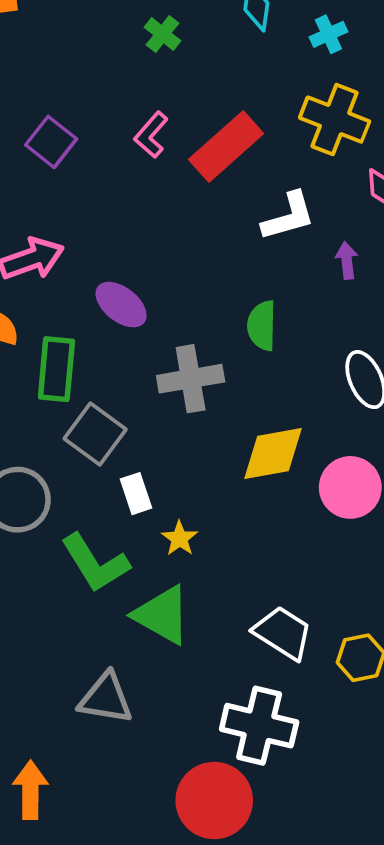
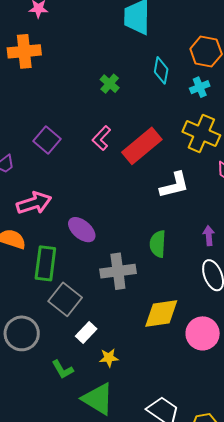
purple arrow: (347, 260) -> (209, 236), moved
white rectangle: (136, 494) -> (86, 333), turned 60
yellow star: (180, 538) -> (109, 358), turned 30
green L-shape: (95, 563) -> (63, 369), size x0.6

